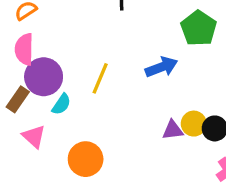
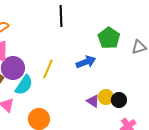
cyan semicircle: (61, 104) -> (24, 85), size x1.5
purple triangle: (173, 130) -> (93, 101), turned 40

